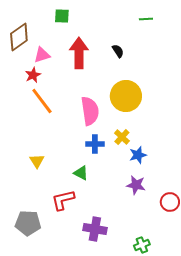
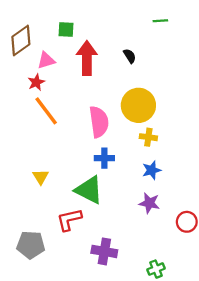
green square: (62, 16) -> (66, 30), moved
yellow cross: (122, 137) -> (148, 137), moved, turned -35
green triangle: (81, 173) -> (89, 190), size x1.8

